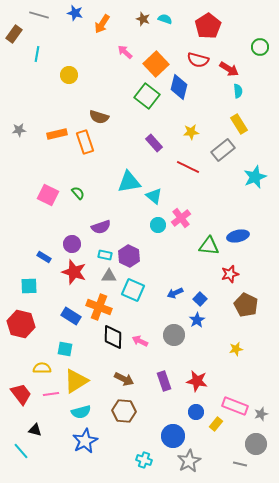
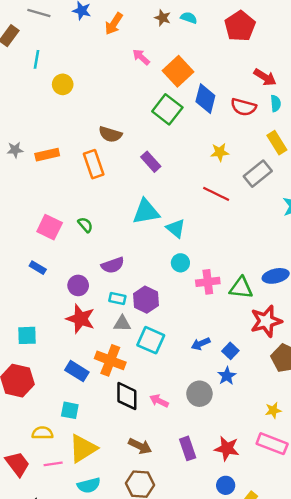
red semicircle: (198, 60) -> (243, 107), moved
yellow circle: (69, 75) -> (63, 84), moved
orange rectangle: (57, 134) -> (47, 155), moved
purple rectangle: (154, 143) -> (151, 162), moved
pink cross: (181, 218) -> (208, 282), moved, turned 30
blue rectangle: (44, 257) -> (38, 268), moved
red star: (230, 274) -> (266, 321), size x1.5
pink rectangle: (235, 406) -> (272, 444), moved

